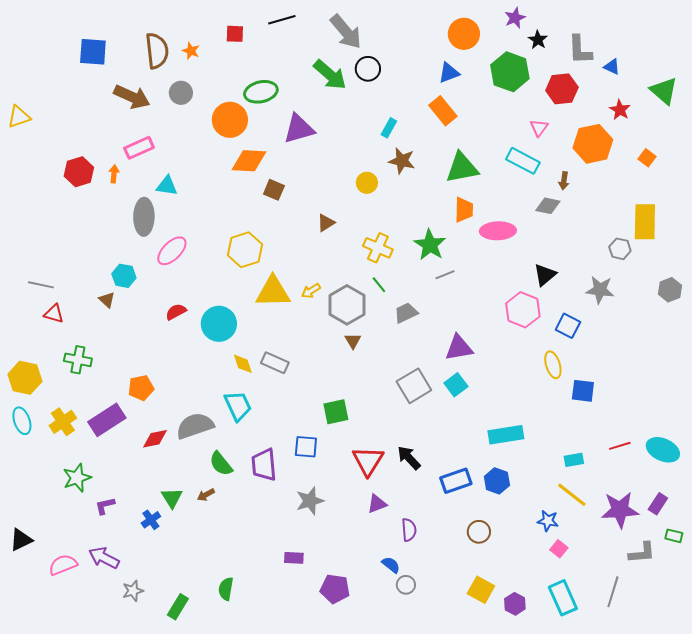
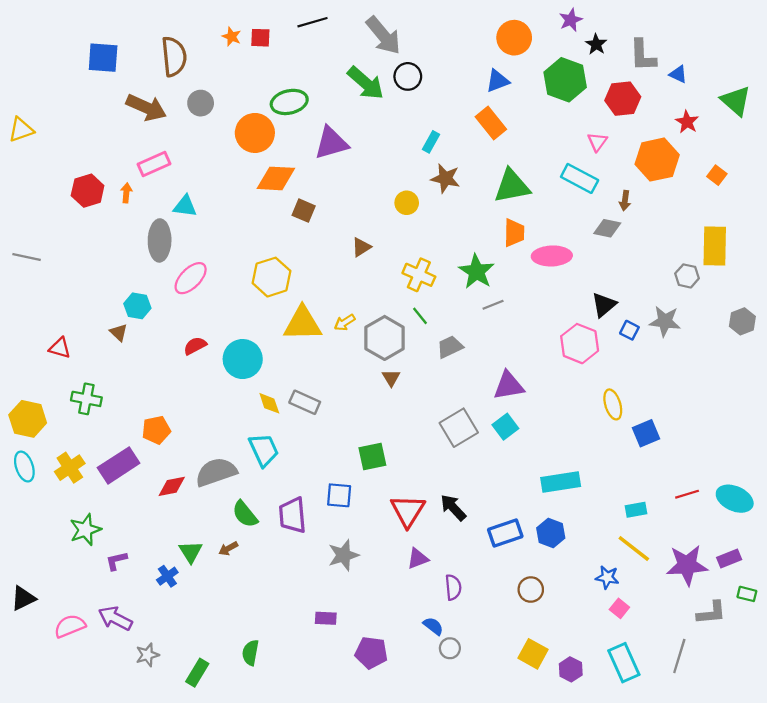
orange star: (191, 51) -> (232, 37), moved
gray line: (41, 285) -> (27, 257), moved
blue square: (568, 326) -> (629, 330), moved, size x0.7
blue square: (583, 391) -> (646, 433), turned -30
purple rectangle: (658, 504) -> (729, 558), turned 35

